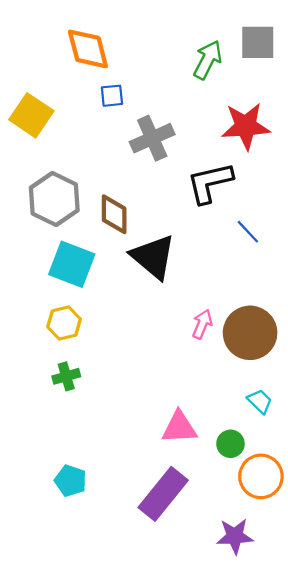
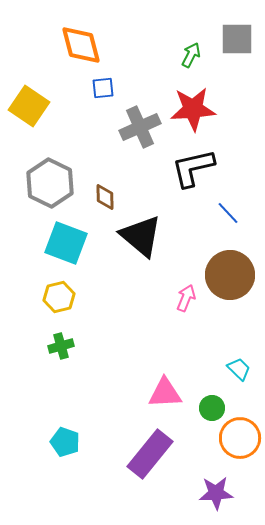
green arrow: (208, 60) -> (191, 55), size x0.7
red star: (246, 126) -> (193, 109), moved
brown diamond: (114, 214) -> (105, 197), size x0.7
brown circle: (250, 333) -> (230, 275), moved

